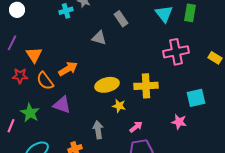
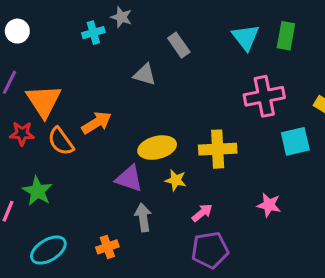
orange triangle: (34, 55) -> (44, 101), size x1.4
cyan square: (196, 98) -> (295, 141), moved
purple triangle: (62, 105) -> (129, 179), moved

